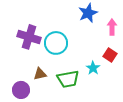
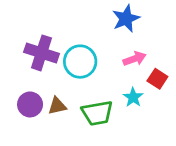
pink arrow: (112, 27) -> (135, 59), moved, turned 70
purple circle: (21, 90) -> (30, 104), moved

